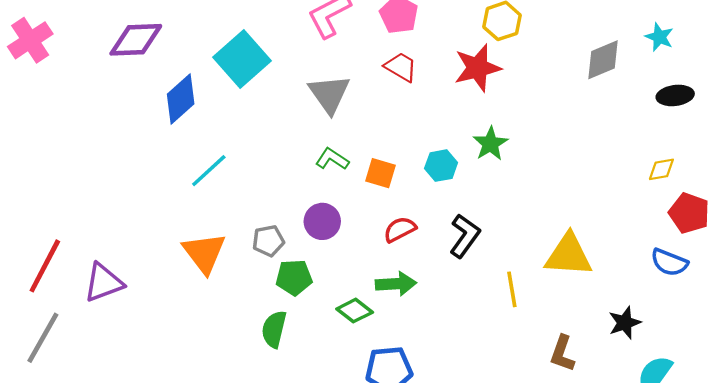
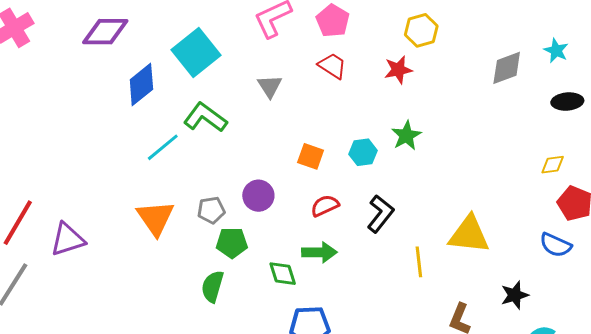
red star: (477, 68) -> (398, 70), size x0.7
gray triangle: (329, 94) -> (270, 86), size x0.7
green L-shape: (332, 159) -> (205, 117), moved, size x1.5
green diamond: (355, 311) -> (283, 274), turned 32

